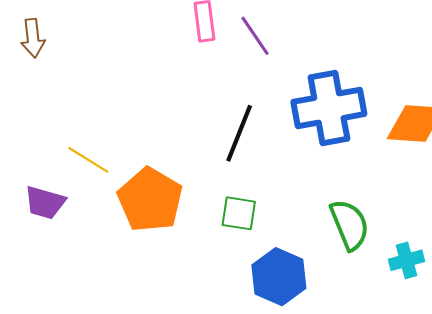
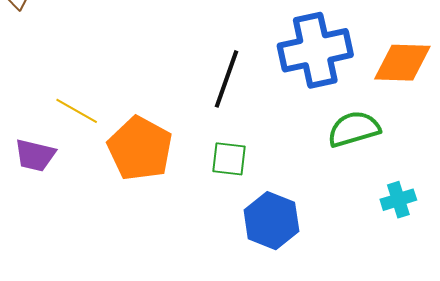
green semicircle: (349, 225) -> (354, 129), moved, turned -82

